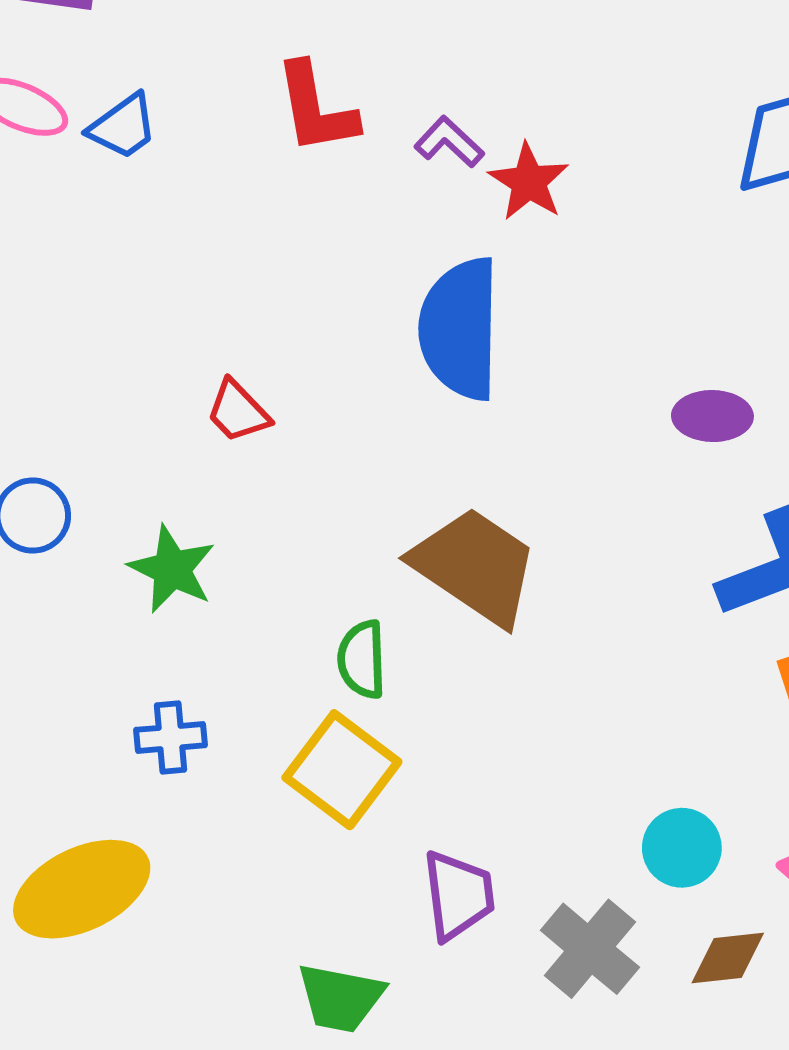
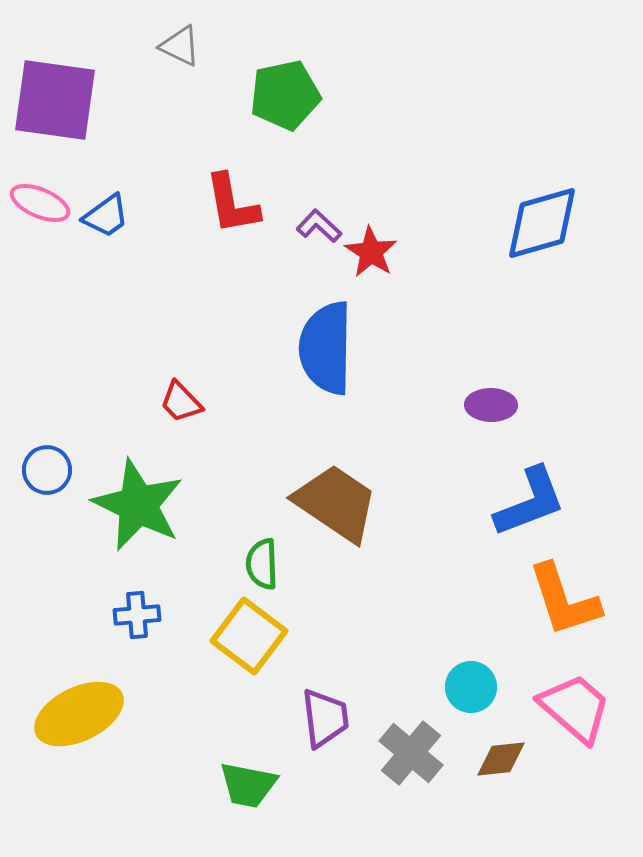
green star: (172, 569) -> (138, 505), size x1.6

